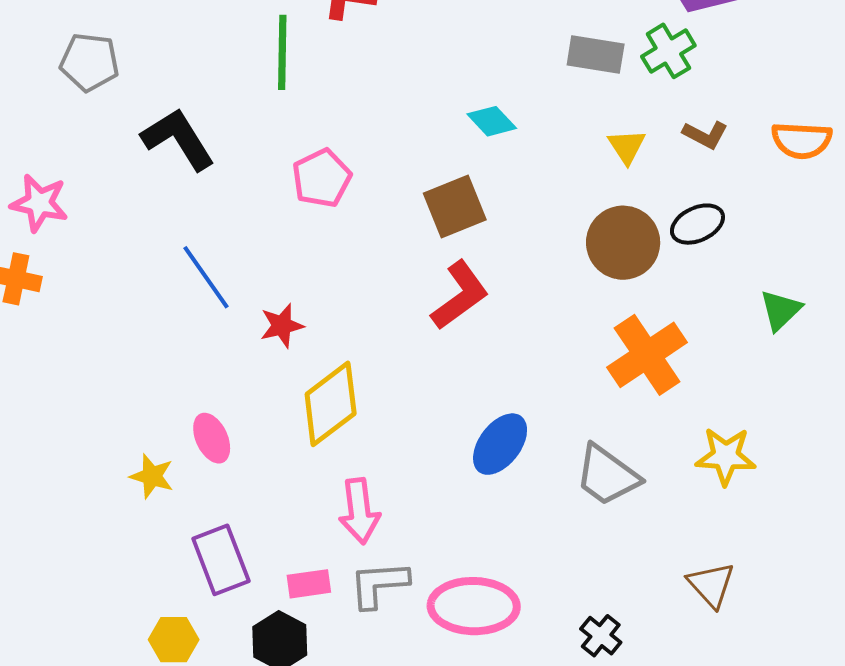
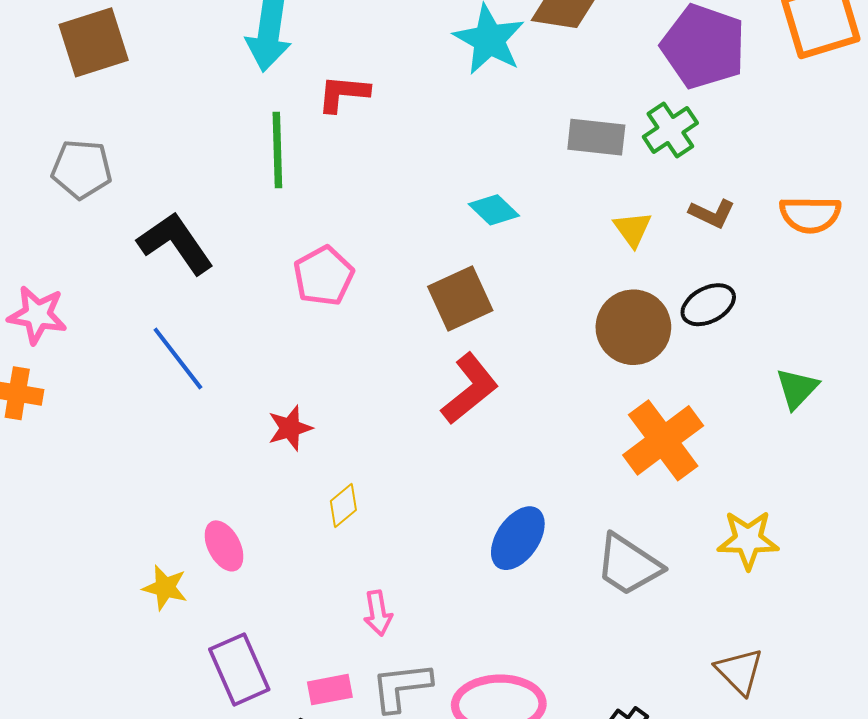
blue line: (206, 277) -> (178, 359), moved
yellow diamond: (331, 404) -> (343, 505), size x0.5
pink arrow: (359, 511) -> (378, 613), size x0.7

